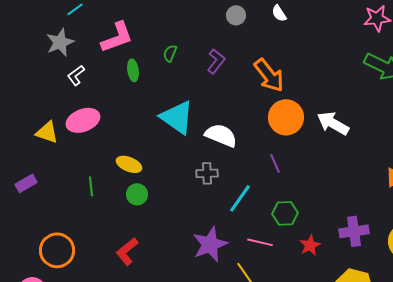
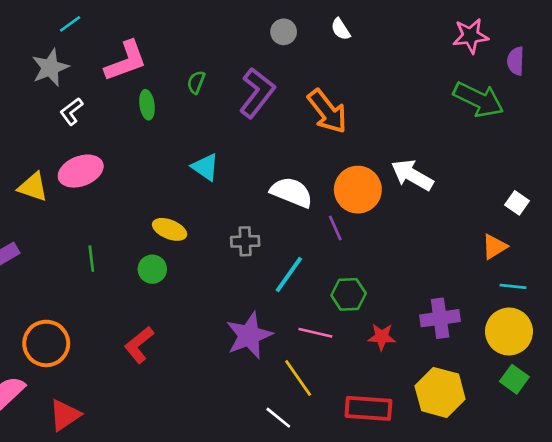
purple L-shape: (216, 61) -> (257, 93), size x1.5
cyan triangle: (177, 117) -> (205, 167), size x0.6
orange circle: (286, 117) -> (358, 190), moved
white semicircle: (221, 135) -> (292, 192), moved
yellow ellipse: (129, 164) -> (170, 229), moved
red star: (310, 245) -> (382, 337), turned 30

